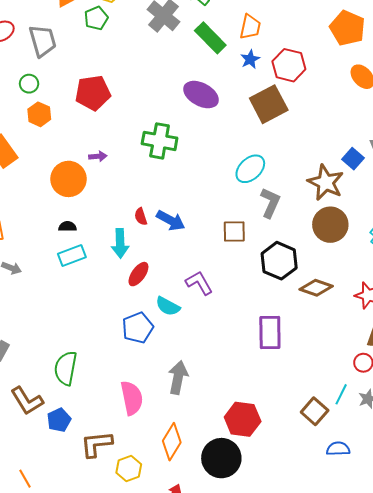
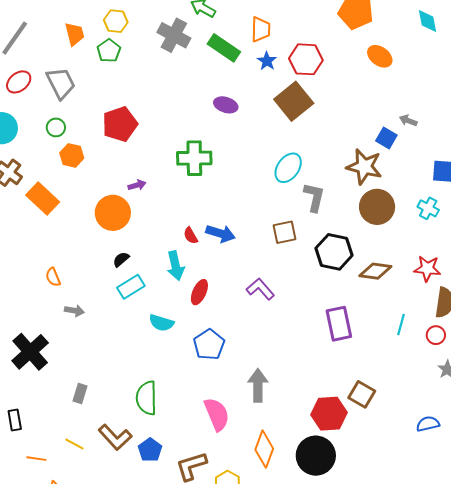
purple ellipse: (201, 95) -> (226, 105), size x0.7
black semicircle: (68, 226) -> (121, 259), turned -30
cyan semicircle: (168, 306) -> (161, 323), moved
cyan line: (341, 394) -> (401, 324), moved
brown square: (315, 411) -> (362, 394), moved

